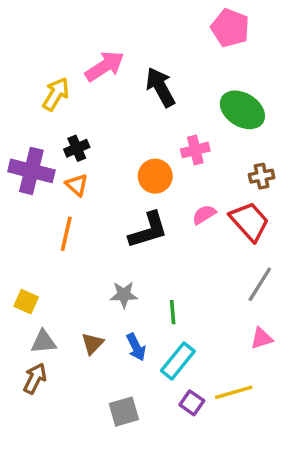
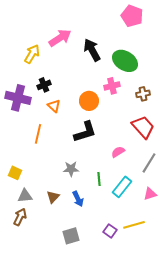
green ellipse: (242, 110) -> (125, 61), moved
brown cross: (262, 176) -> (143, 94), moved
orange triangle: (77, 185) -> (54, 106), moved
pink semicircle: (204, 214) -> (118, 152), moved
cyan rectangle: (178, 361) -> (122, 187), moved

